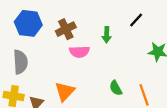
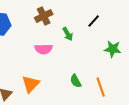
brown cross: (66, 29) -> (44, 16), moved
green arrow: (107, 35) -> (68, 34), turned -32

